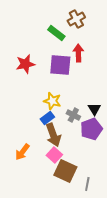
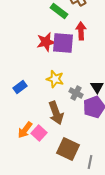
red star: (25, 64) -> (46, 42), moved
blue rectangle: (47, 118) -> (20, 87), moved
pink square: (54, 155) -> (39, 133), moved

